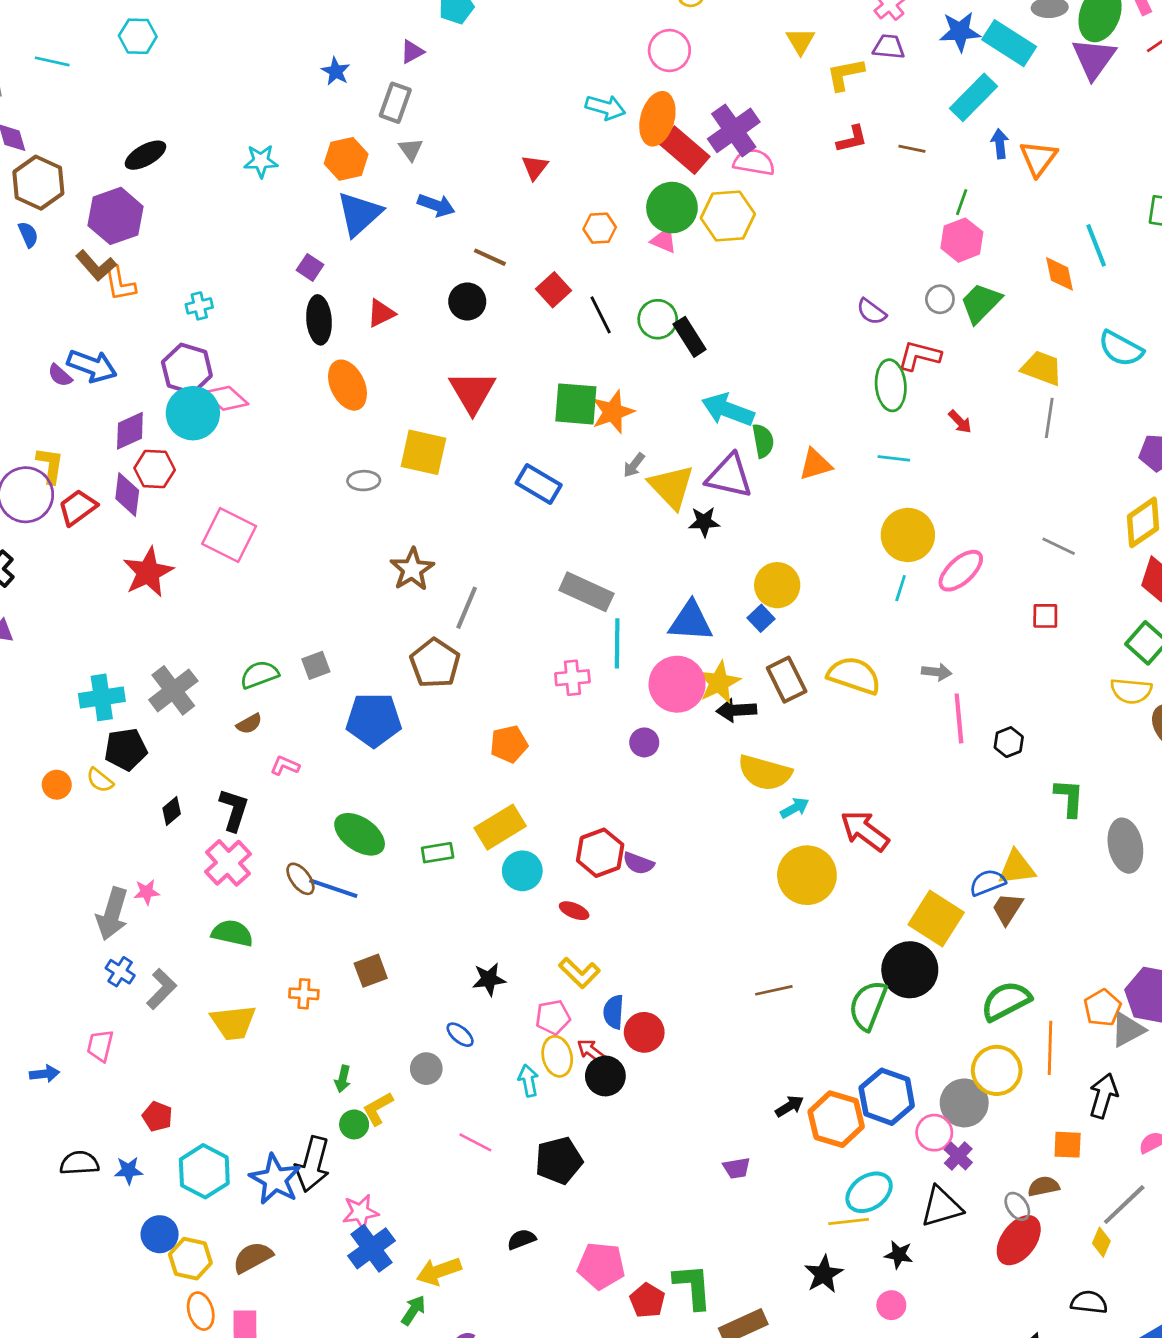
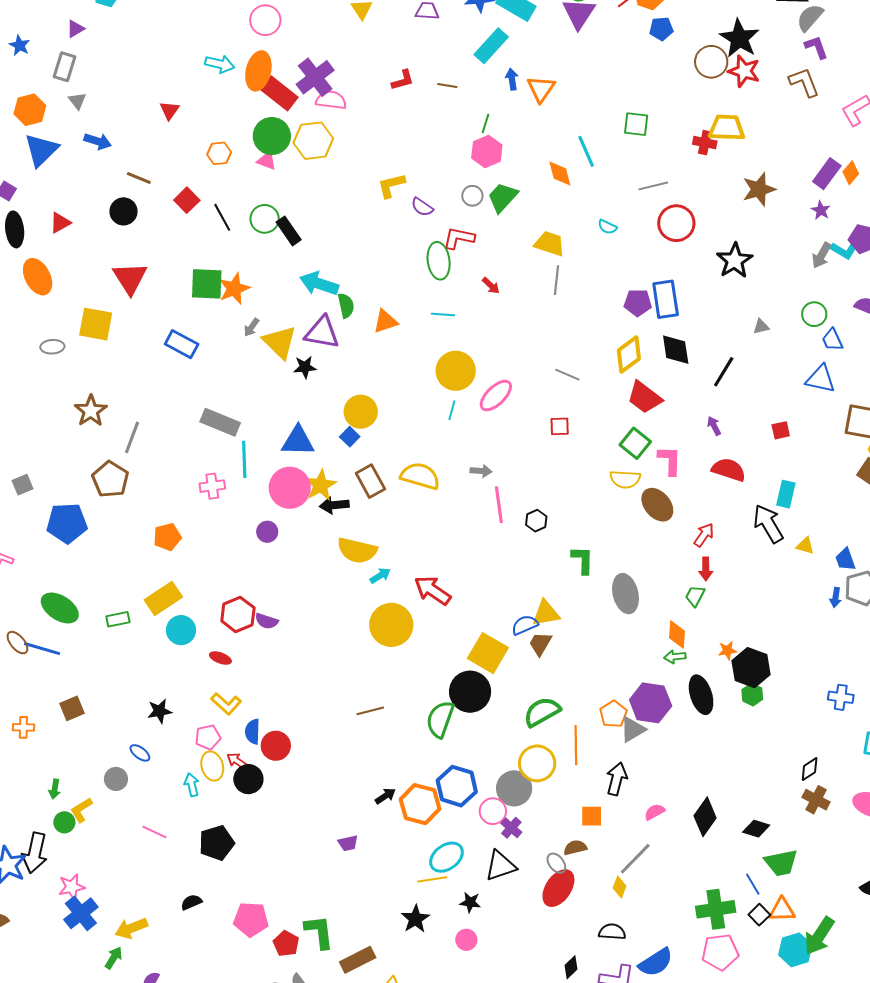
yellow L-shape: (845, 74) -> (391, 185), moved
cyan semicircle: (1121, 349) -> (607, 227), size x0.6

